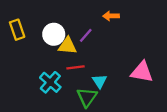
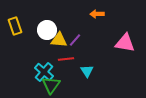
purple line: (86, 35) -> (75, 40), moved
pink triangle: (142, 72) -> (125, 43), moved
green triangle: (87, 97) -> (51, 85), moved

